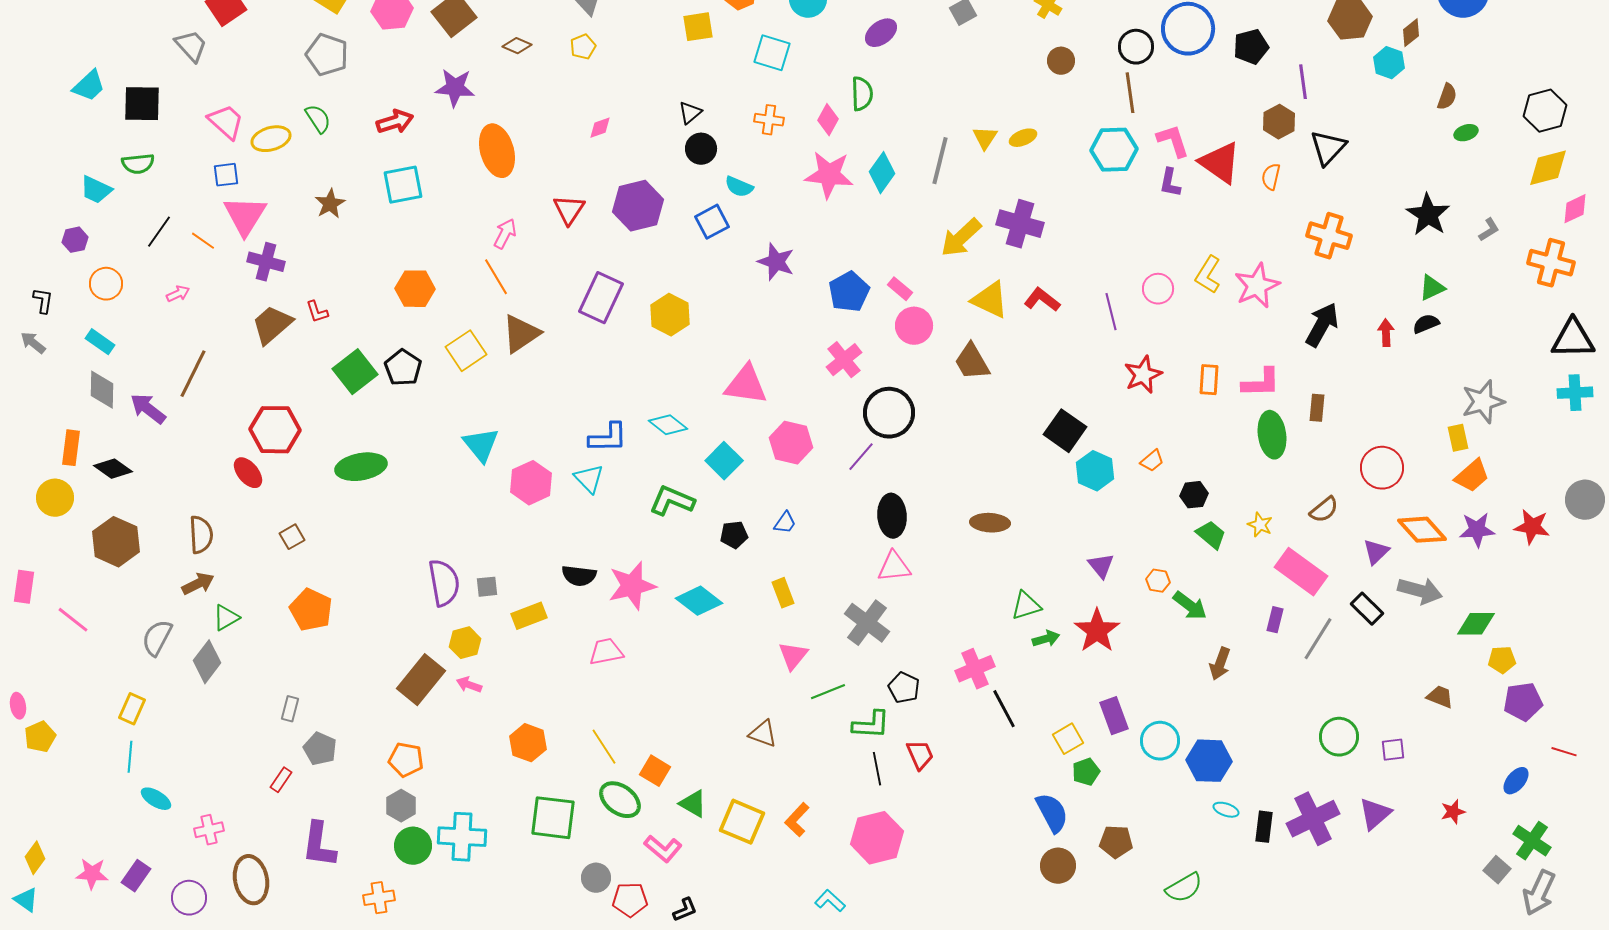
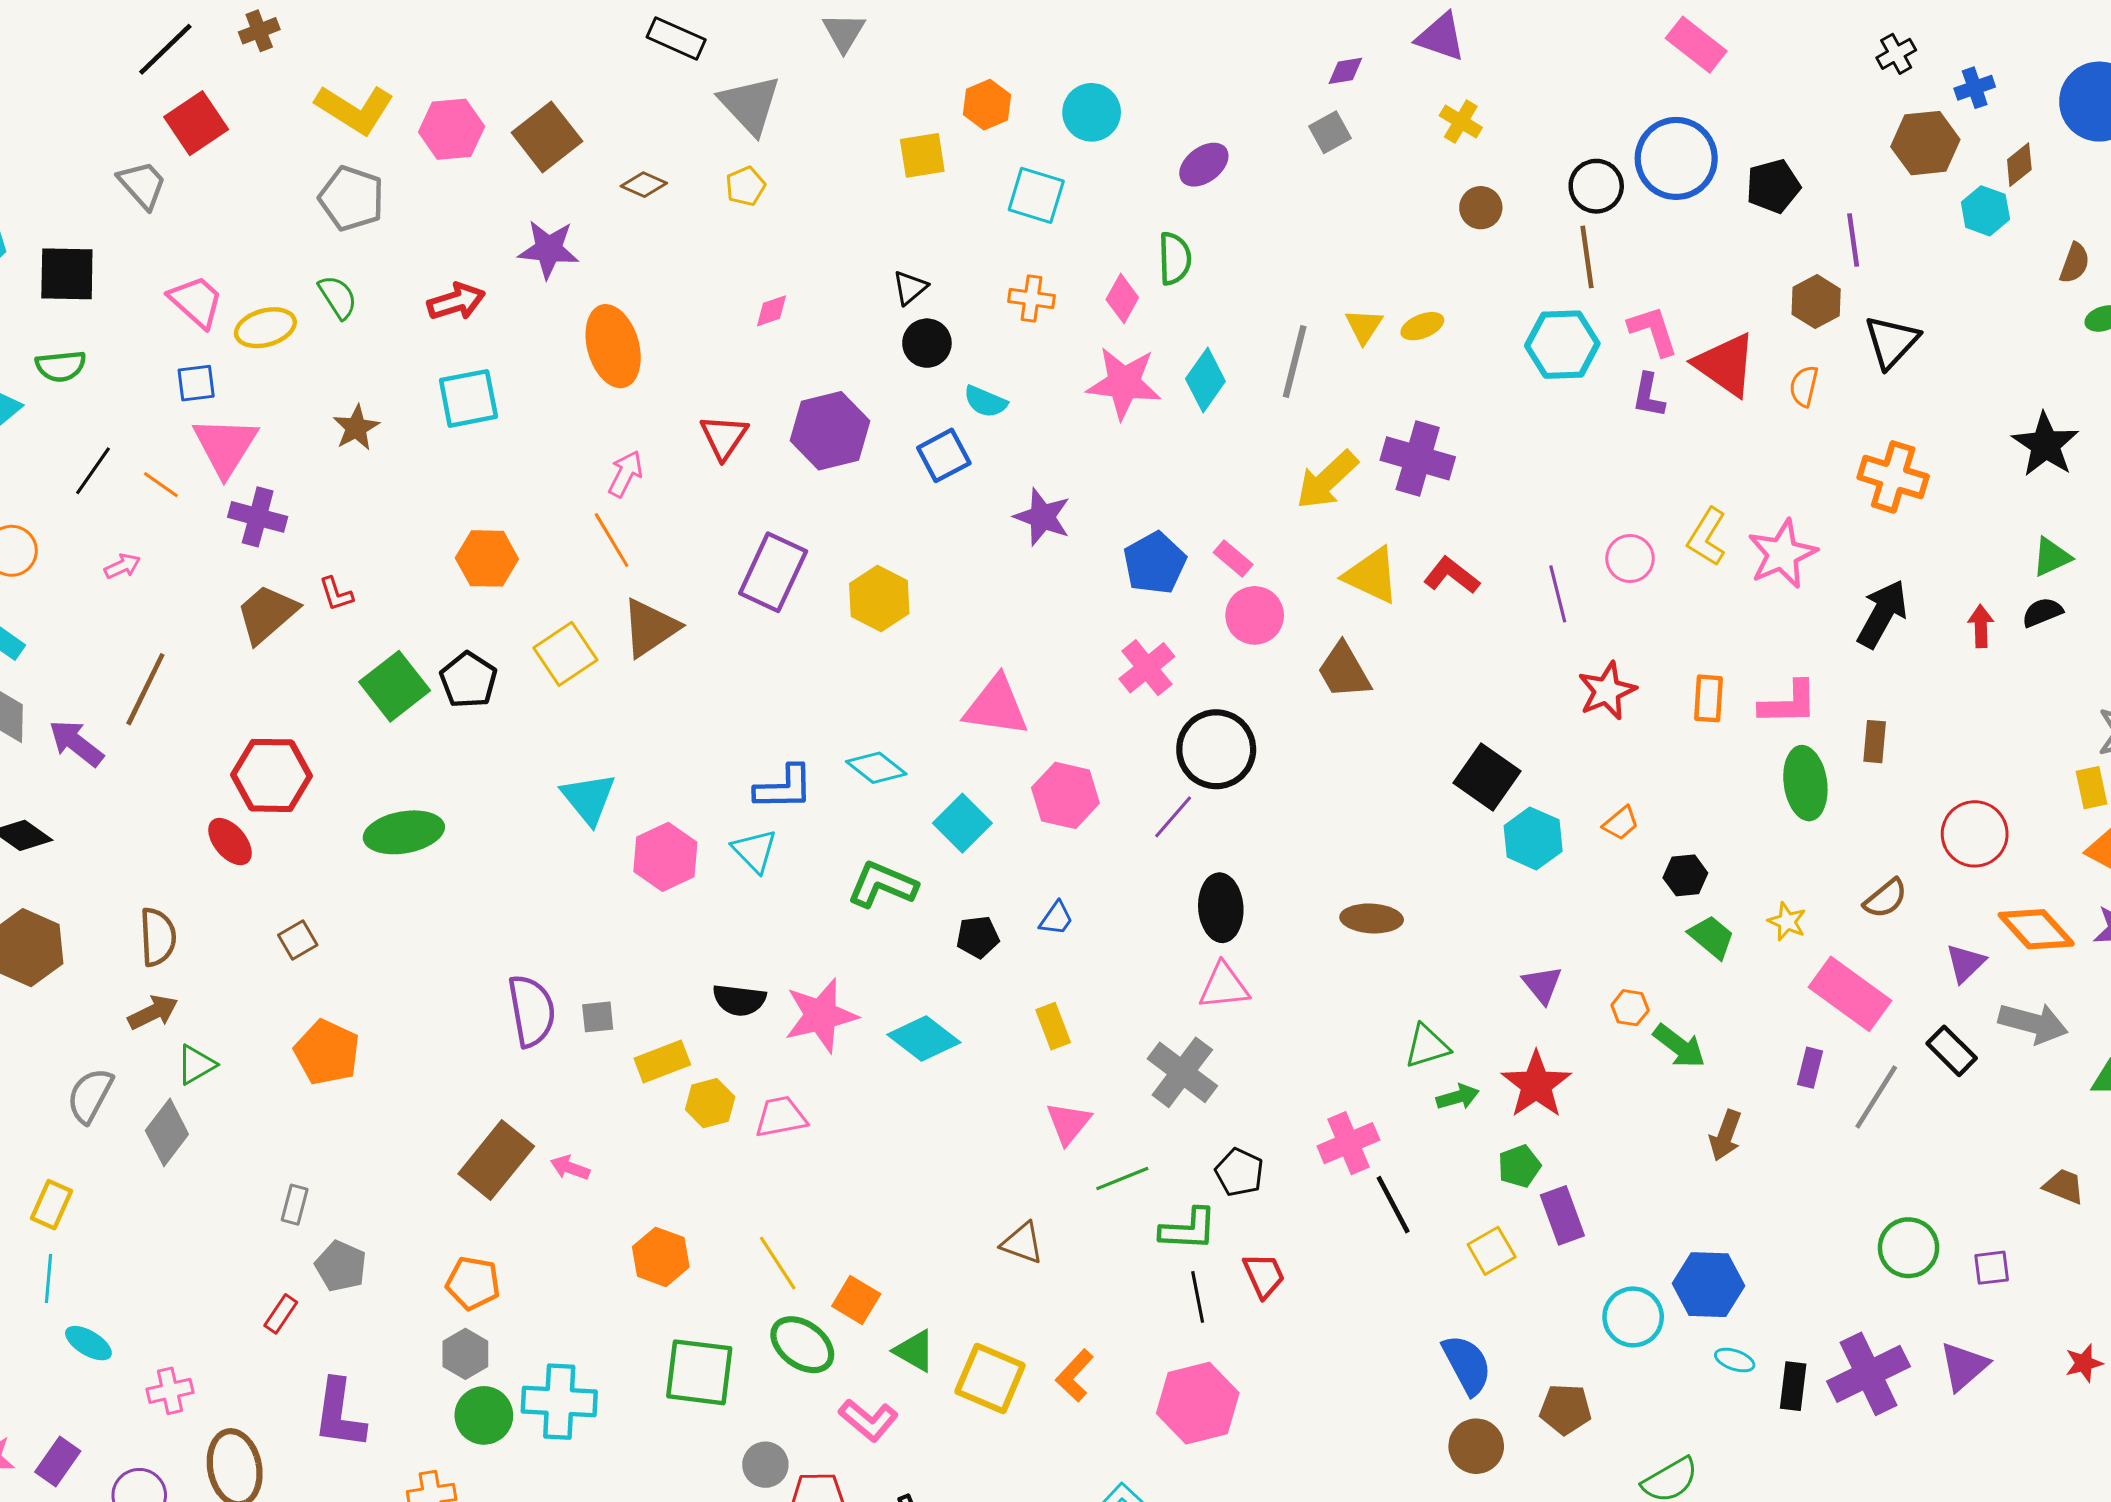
yellow hexagon: (465, 643) -> (710, 1103), moved
cyan circle: (1160, 741) -> (1633, 1317), moved
green pentagon: (1086, 772) -> (1519, 1166), moved

